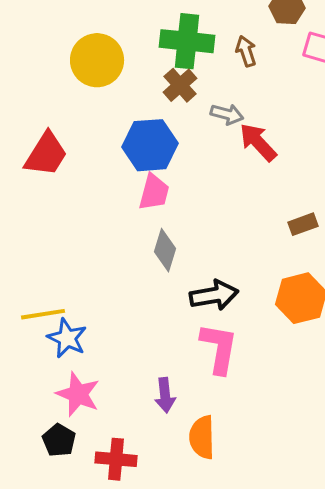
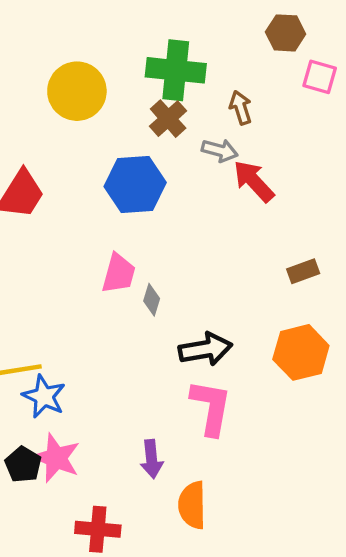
brown arrow: (246, 51) -> (241, 108), moved
pink trapezoid: (154, 192) -> (119, 273), moved
gray diamond: (165, 250) -> (152, 300), size x0.7
black pentagon: (59, 440) -> (23, 464), moved

